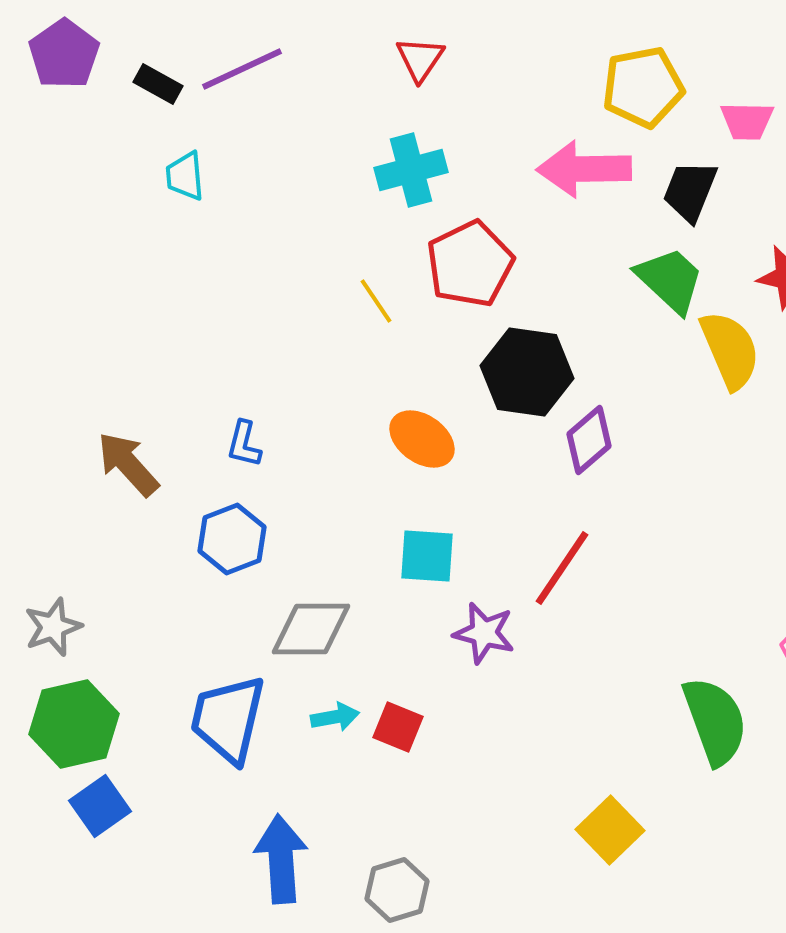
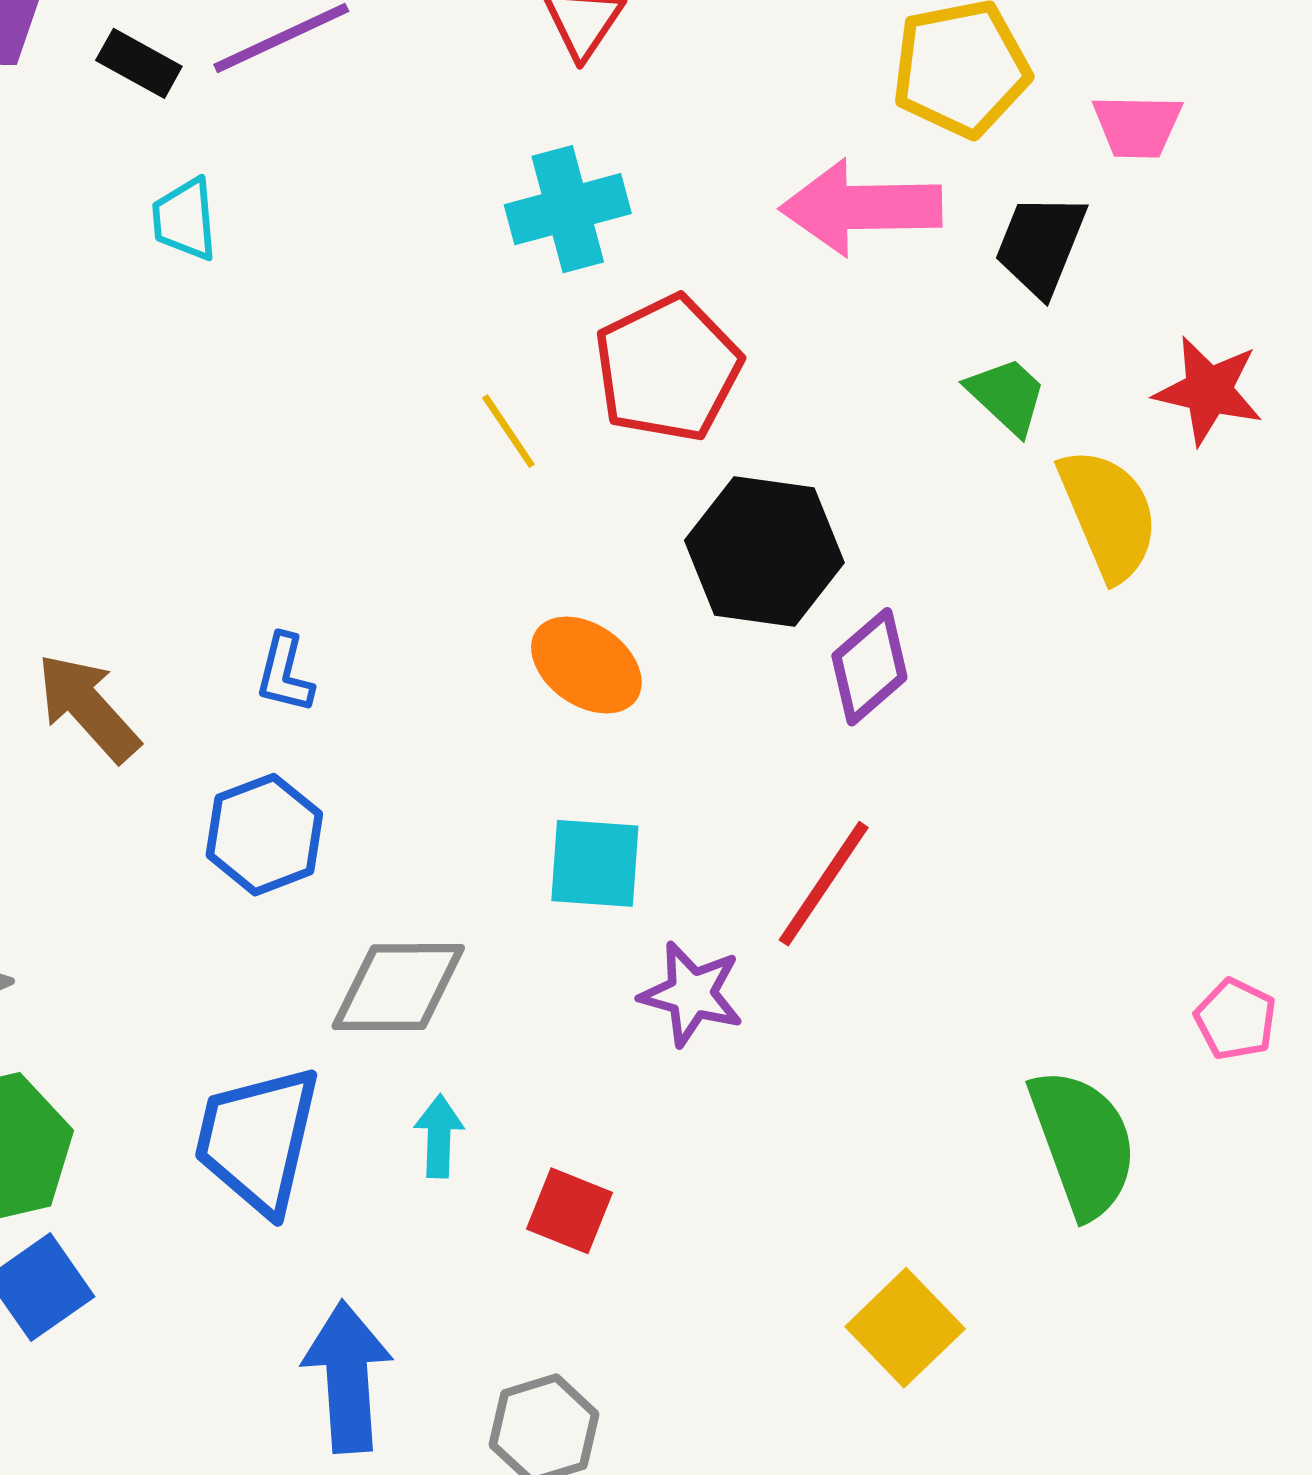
green trapezoid: (670, 280) -> (1007, 396), size x0.7
cyan arrow: (335, 717) -> (439, 1136), turned -78
red square: (398, 727) -> (569, 1211), moved

